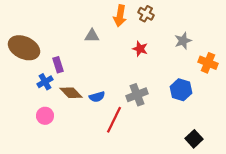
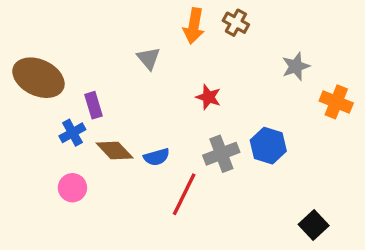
gray triangle: (92, 36) -> (149, 58), turned 49
red star: (140, 49) -> (208, 97), moved
blue hexagon: (181, 90) -> (268, 146), moved

